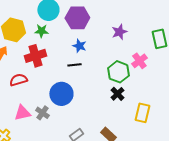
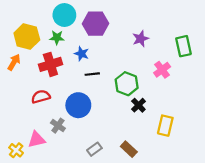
blue star: (79, 46) -> (82, 54), moved
green hexagon: (118, 72) -> (127, 84), moved
red semicircle: (18, 80) -> (41, 97), moved
pink triangle: (22, 113) -> (36, 140), moved

